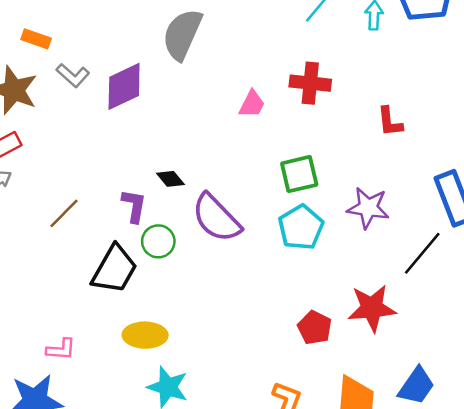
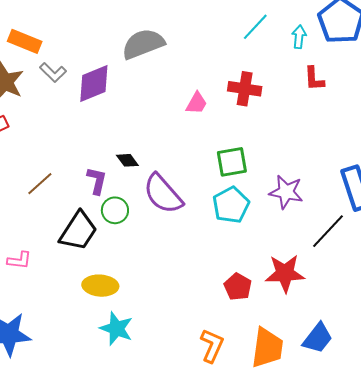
gray semicircle: (182, 34) -> (143, 44), turned 42
orange rectangle: (36, 39) -> (25, 41), size x1.4
red L-shape: (390, 122) -> (314, 79), moved
pink L-shape: (61, 349) -> (19, 260), moved

